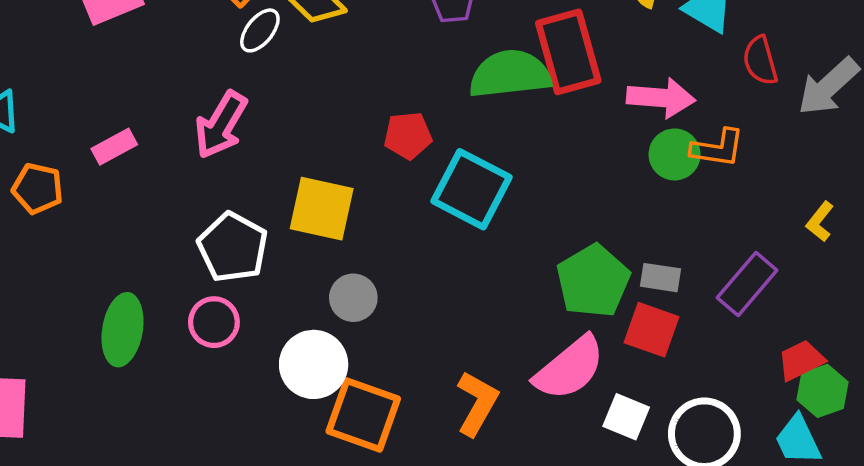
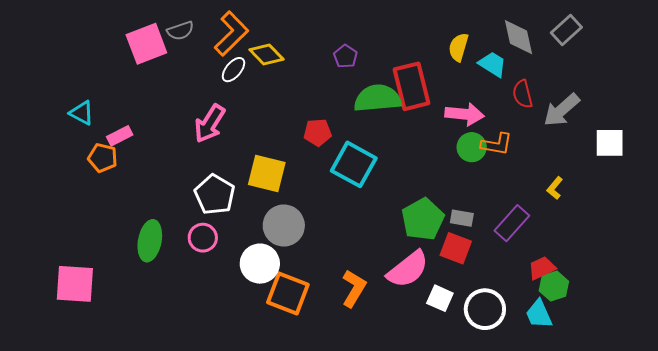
pink rectangle: (114, 147) -> (120, 136), moved
gray circle: (353, 298) -> (284, 226), size x1.5

